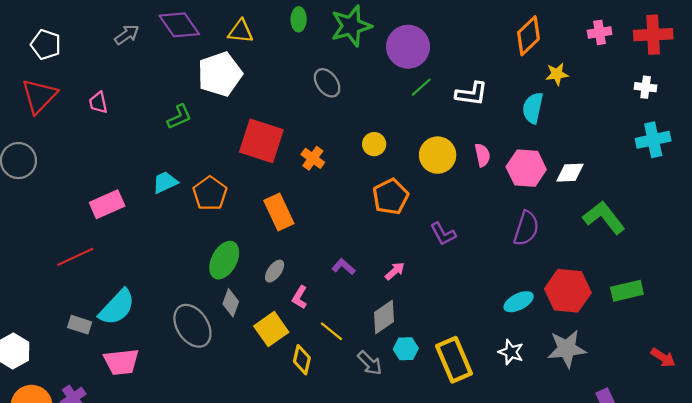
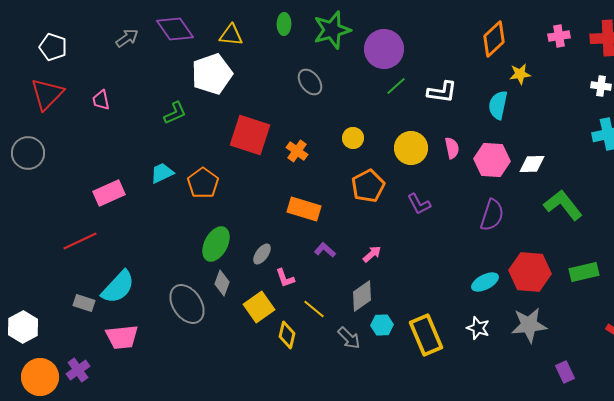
orange rectangle: (279, 212) -> (304, 209), moved, turned -48
purple L-shape: (443, 234) -> (419, 204), moved
pink L-shape: (300, 297) -> (285, 278), turned -50

